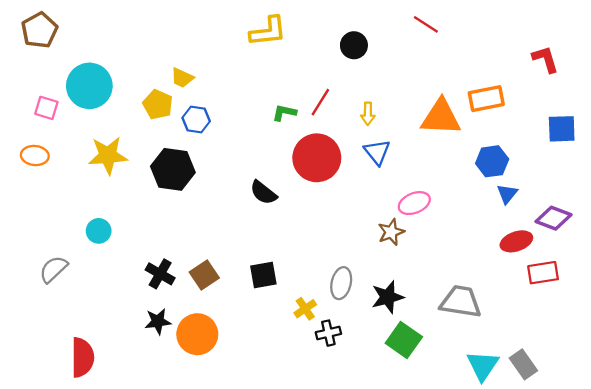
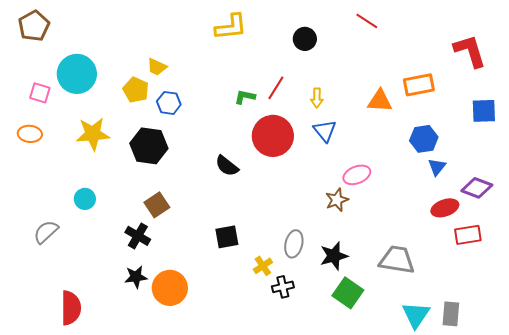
red L-shape: (545, 59) -> (470, 51), size x1.4
orange triangle: (441, 117) -> (380, 101), size x0.7
brown square: (204, 275) -> (157, 205), moved
gray rectangle: (523, 364) -> (451, 314), turned 40

